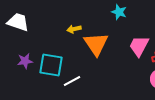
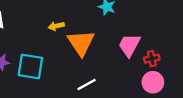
white line: (72, 81) -> (87, 84), moved

